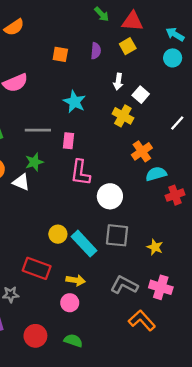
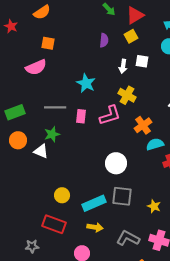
red triangle: (132, 21) -> (135, 15), turned -36
orange semicircle: (14, 27) -> (42, 12), moved
orange square: (60, 54) -> (48, 43), moved
white square: (141, 95) -> (142, 61), moved, turned -32
pink L-shape: (80, 173) -> (110, 115), moved, turned -115
yellow circle: (58, 234) -> (62, 195), moved
cyan rectangle: (84, 244) -> (94, 203), turned -70
yellow arrow: (76, 280) -> (95, 227), moved

